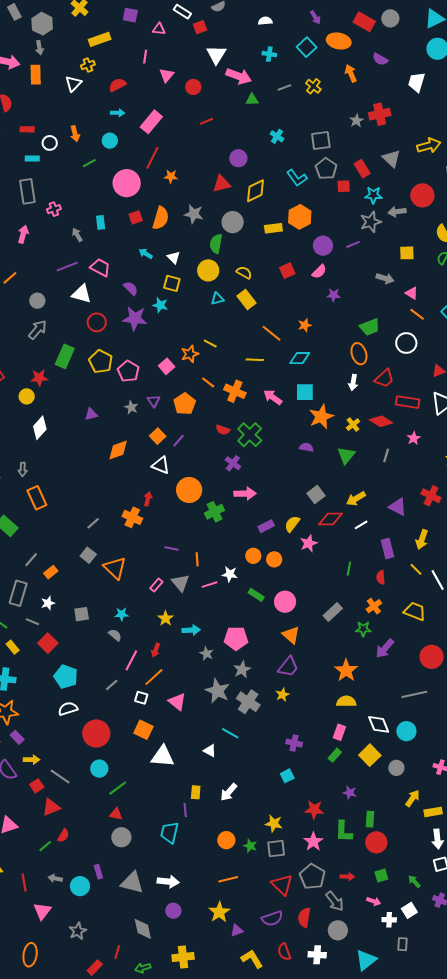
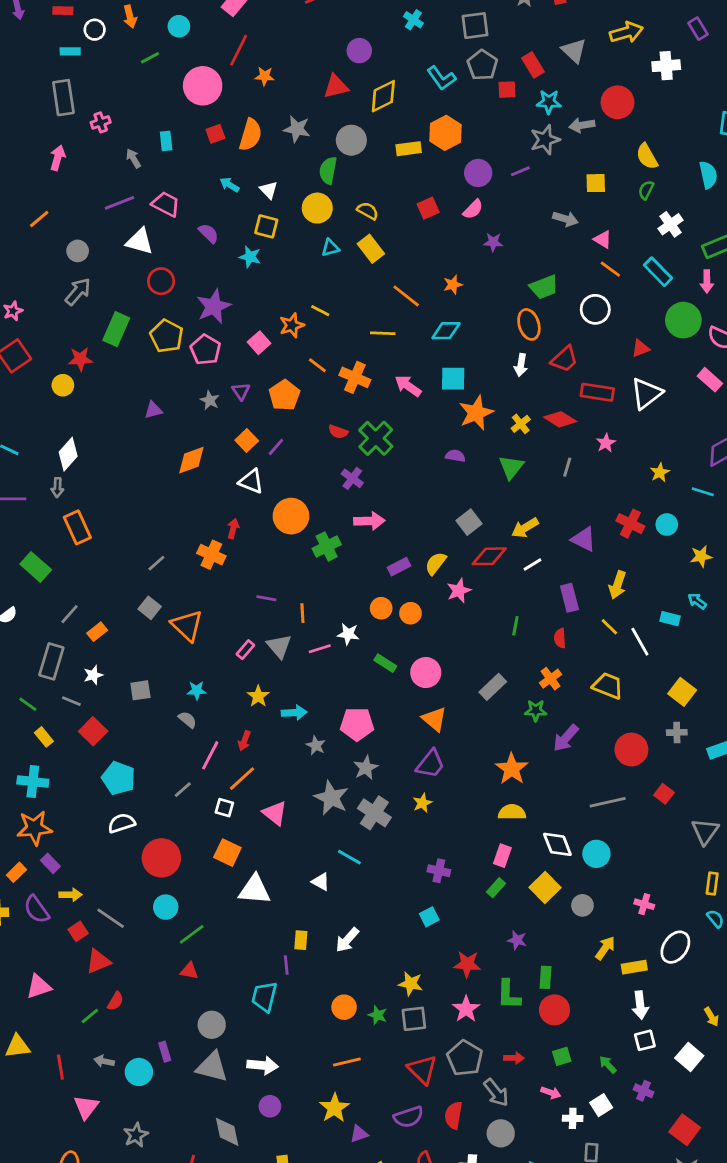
purple star: (135, 318) -> (214, 306), moved, turned -30
white diamond: (40, 428) -> (68, 454), moved
gray circle: (121, 837) -> (212, 1025), moved

